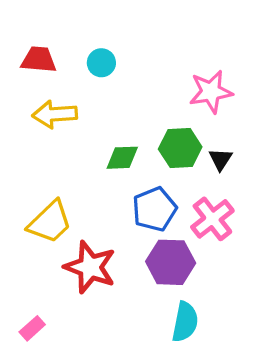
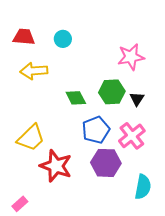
green diamond: (122, 158) -> (76, 98), turned 65
cyan semicircle: (185, 322) -> (143, 187), moved

